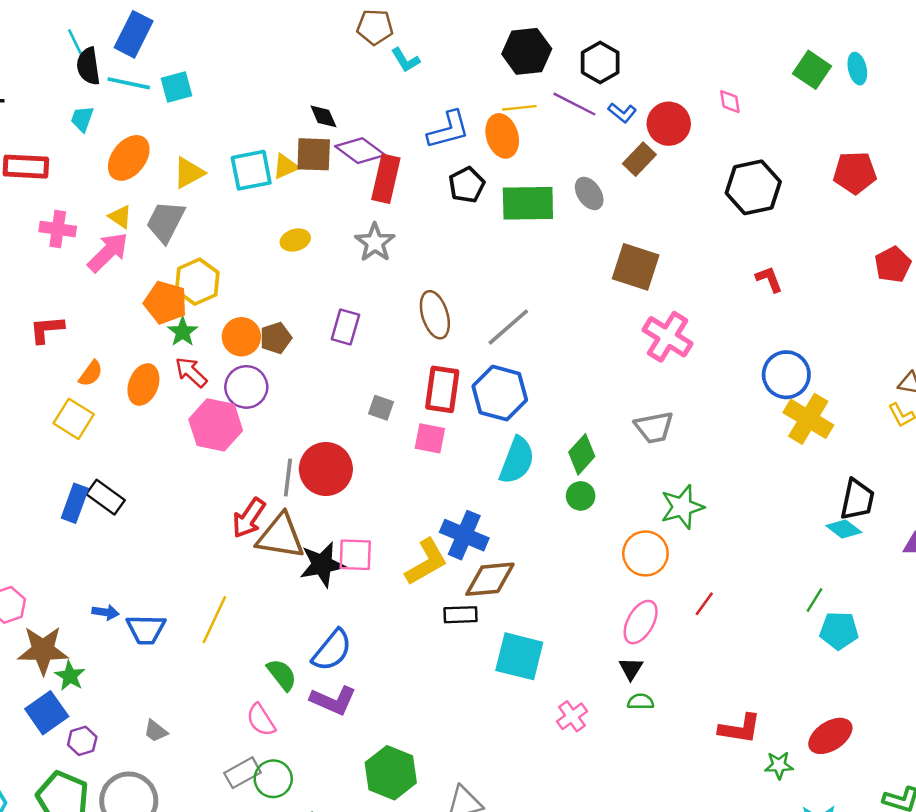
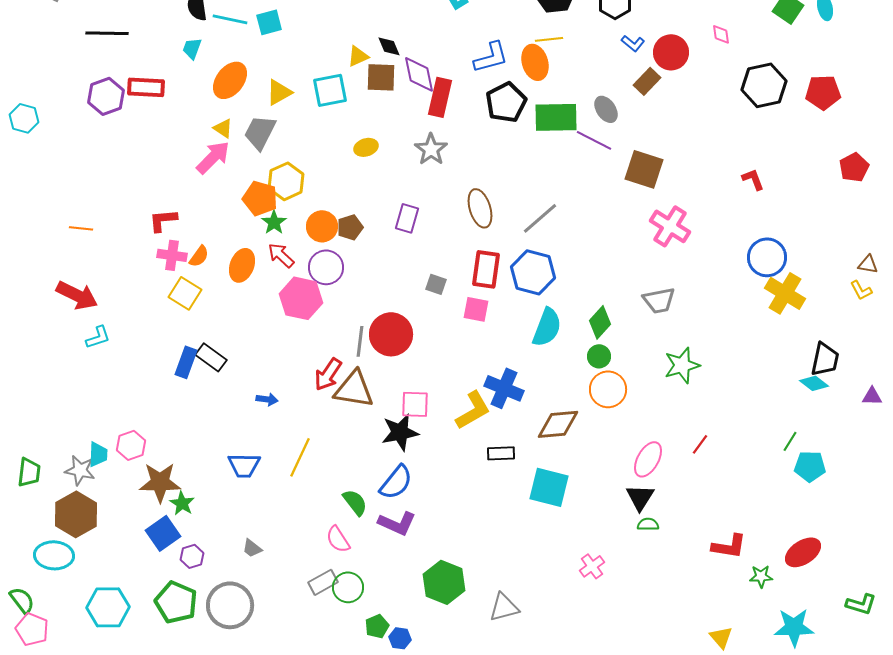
purple line: (574, 104) -> (594, 140), moved
purple diamond: (360, 151) -> (419, 74), turned 42
yellow triangle: (285, 167) -> (358, 56), moved
black pentagon: (467, 185) -> (506, 102), size x1.4
black hexagon: (753, 187) -> (764, 85), moved
pink cross: (58, 229) -> (172, 255), moved
orange circle: (645, 553) -> (608, 389), moved
black star: (322, 564) -> (400, 432), moved
brown diamond: (490, 579) -> (558, 424), moved
blue arrow: (105, 612) -> (267, 399), moved
black triangle: (631, 669) -> (640, 497), size x1.4
pink cross: (572, 716) -> (592, 566), moved

